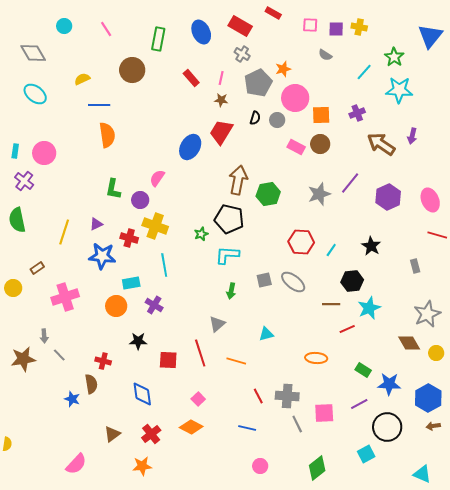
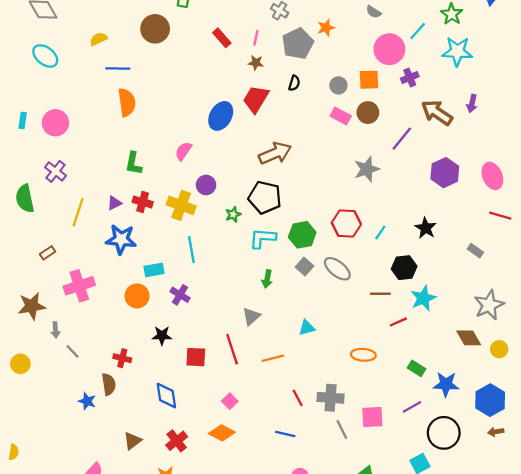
pink circle: (295, 98) -> (389, 49), moved
gray circle: (277, 120) -> (338, 85), moved
brown arrow: (238, 180) -> (275, 153), turned 56
purple cross: (24, 181) -> (55, 171), moved
purple line: (350, 183) -> (402, 139), moved
green hexagon: (268, 194) -> (302, 235), moved
purple circle: (140, 200) -> (206, 185), moved
red cross: (129, 238) -> (143, 202), moved
gray rectangle: (415, 266) -> (475, 251), turned -40
gray square: (264, 280) -> (304, 266), turned -35
yellow circle: (13, 288) -> (20, 364), moved
brown star: (23, 359) -> (32, 306), moved
orange line: (236, 361) -> (273, 358), turned -30

